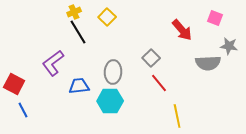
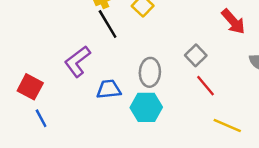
yellow line: (177, 116) -> (227, 125), turned -55

